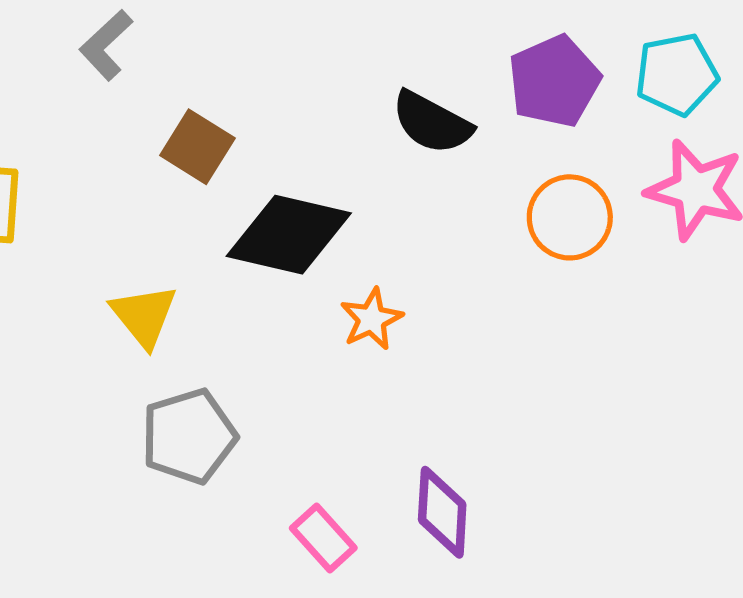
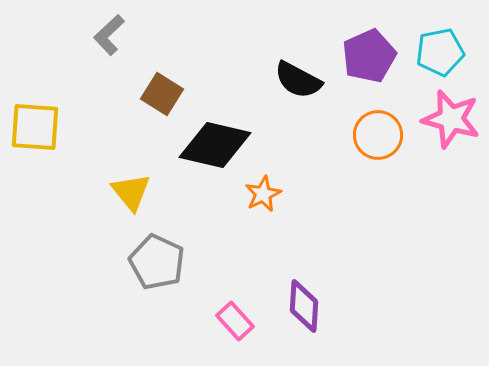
gray pentagon: (189, 436) -> (157, 262), turned -30

